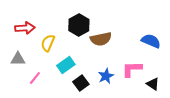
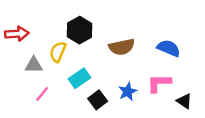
black hexagon: (79, 25) -> (80, 30), moved
red arrow: (25, 28) -> (17, 34), moved
blue semicircle: (151, 41) -> (169, 48), moved
gray triangle: (18, 59) -> (34, 65), moved

